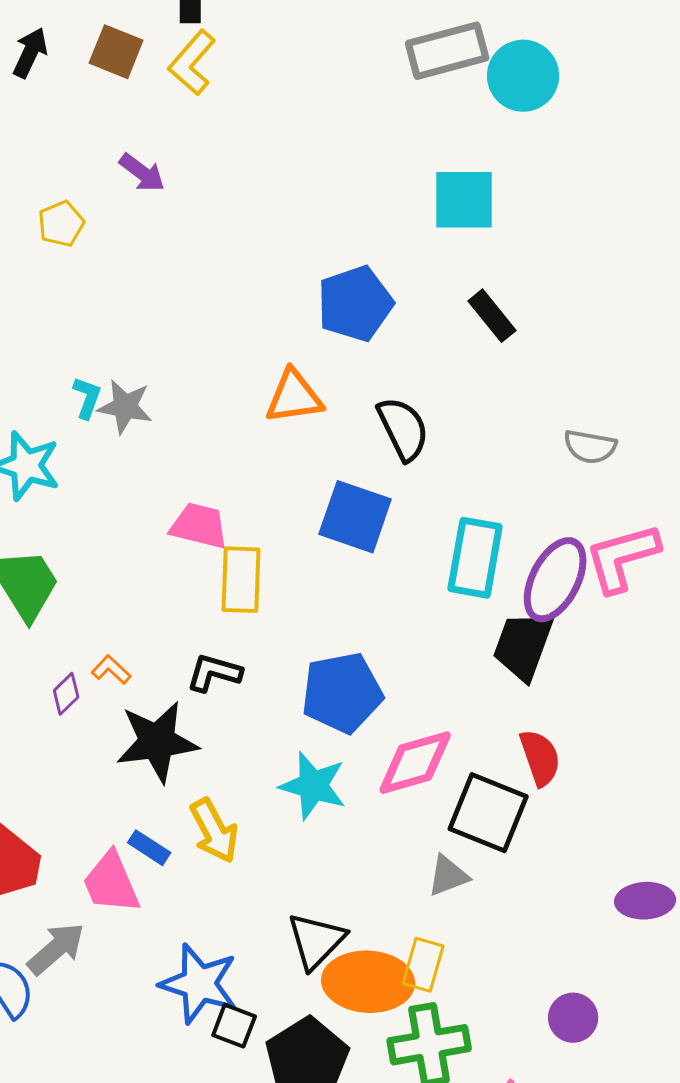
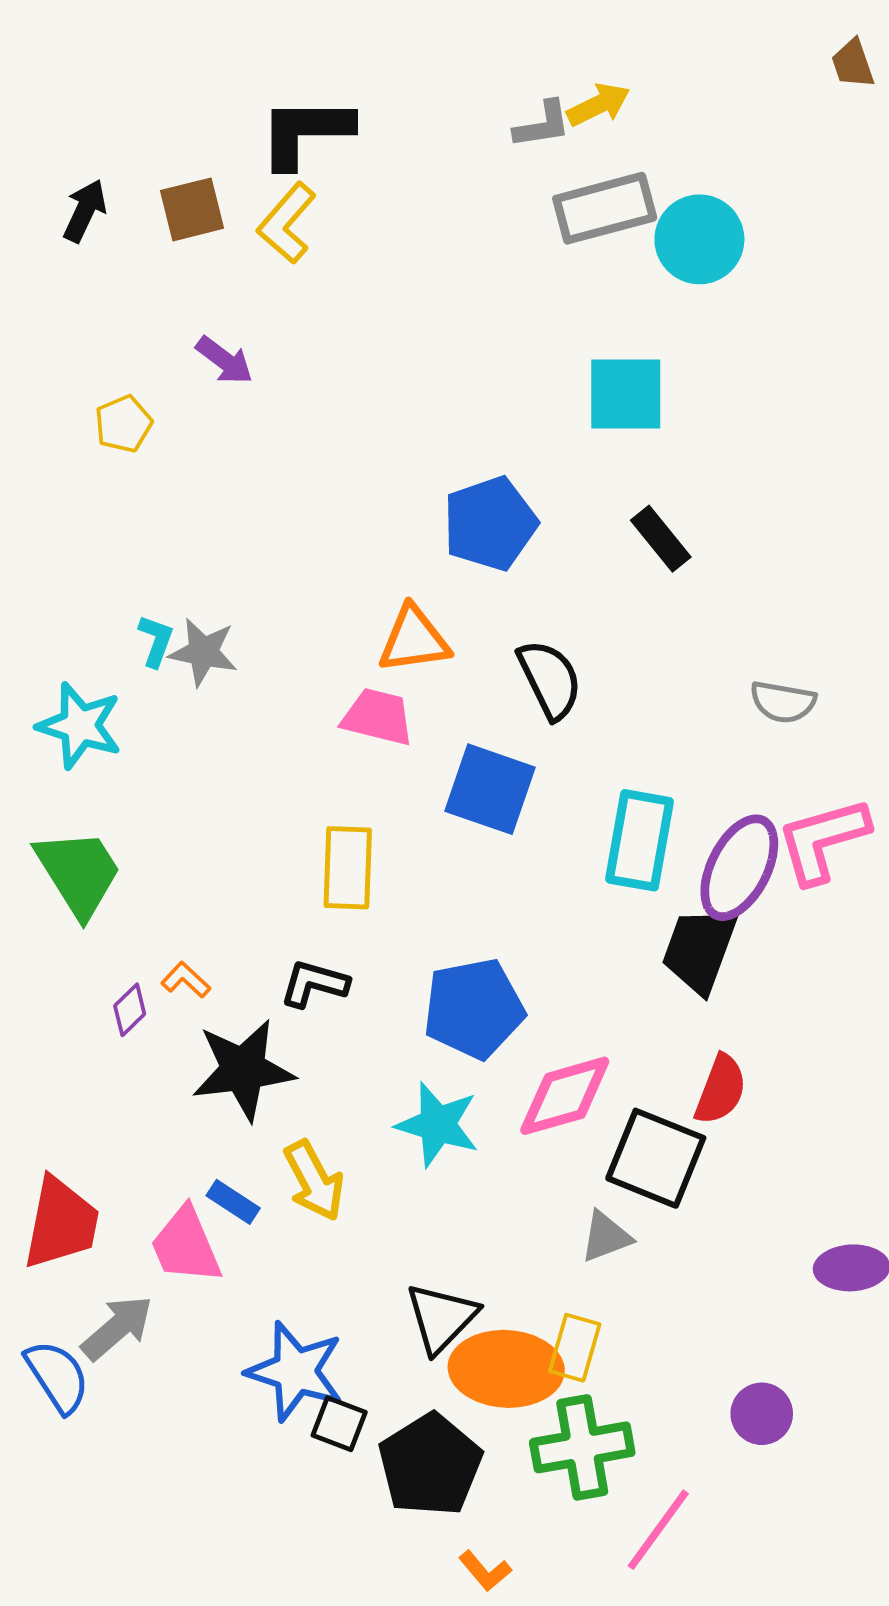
brown square: (116, 52) -> (192, 209), turned -36
pink trapezoid: (199, 526) -> (378, 717), moved
red semicircle: (540, 758) -> (721, 1090), turned 40

